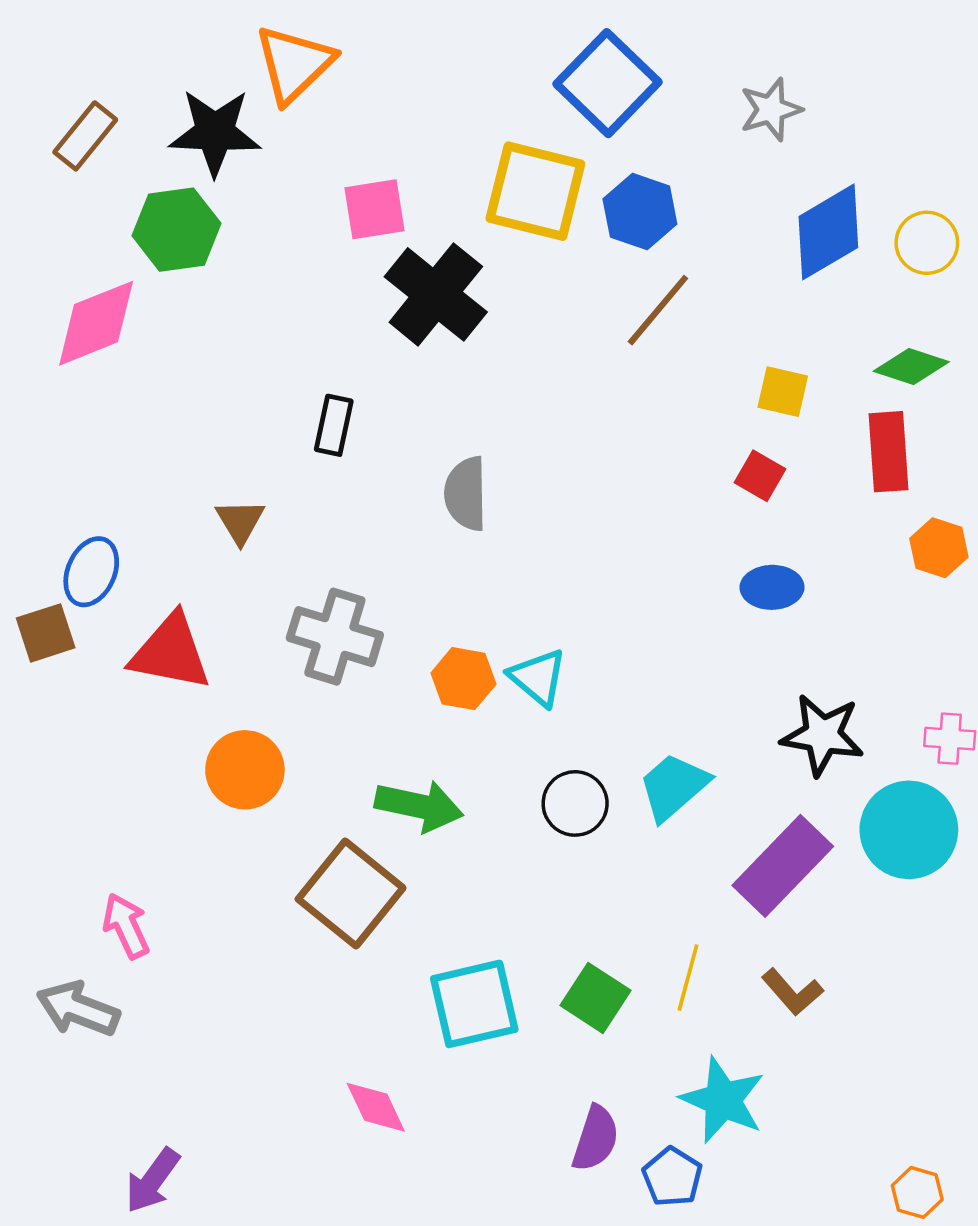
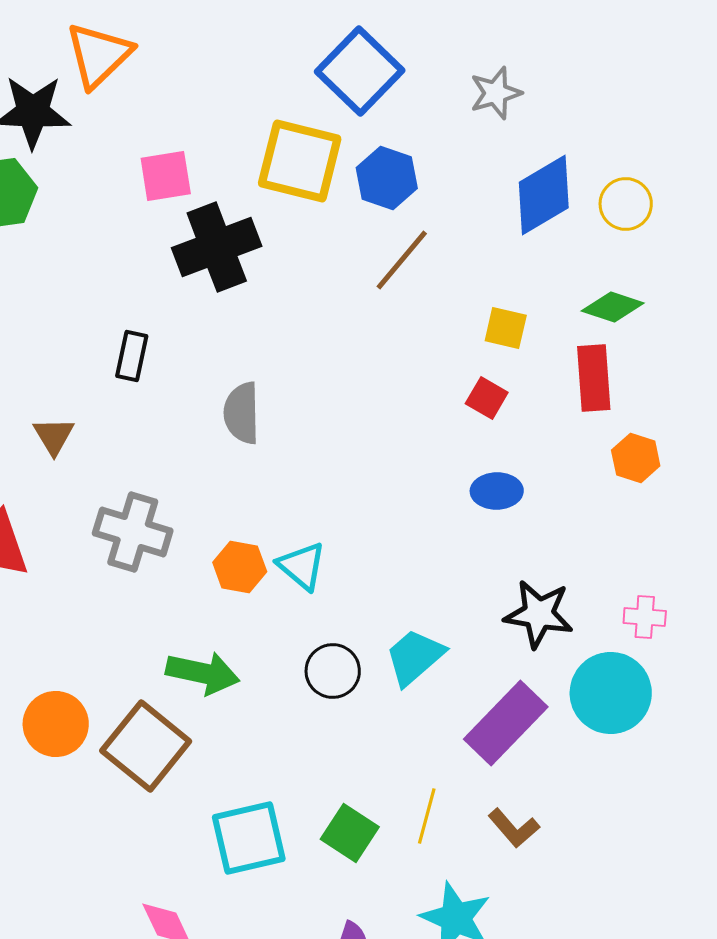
black cross: (436, 294) -> (217, 247), turned 30
orange circle: (245, 770) -> (56, 724), moved

